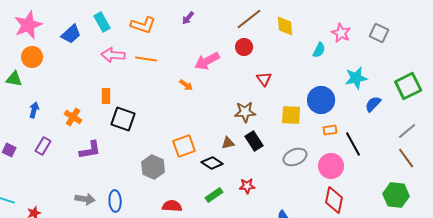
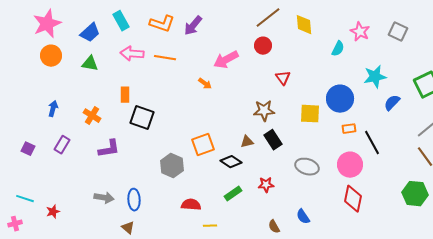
purple arrow: (188, 18) -> (193, 26), moved, size x1.5
green triangle: (14, 79) -> (90, 64), moved
gray ellipse: (295, 157) -> (307, 167), moved, turned 40

